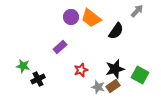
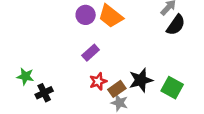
black semicircle: (116, 31) -> (176, 25), moved
purple rectangle: (60, 47) -> (91, 53), moved
brown rectangle: (113, 86) -> (117, 89), moved

